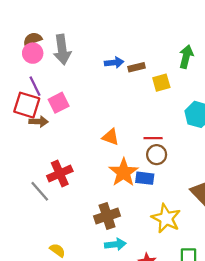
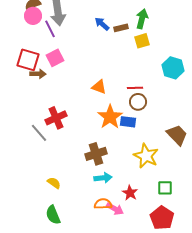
green arrow: (186, 57) -> (142, 19), moved
blue arrow: (114, 63) -> (102, 24), turned -133
purple line: (35, 86) -> (50, 29), moved

